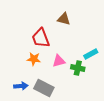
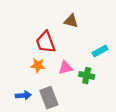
cyan rectangle: (91, 54) -> (100, 51), moved
gray rectangle: (44, 88) -> (49, 98), turned 42

